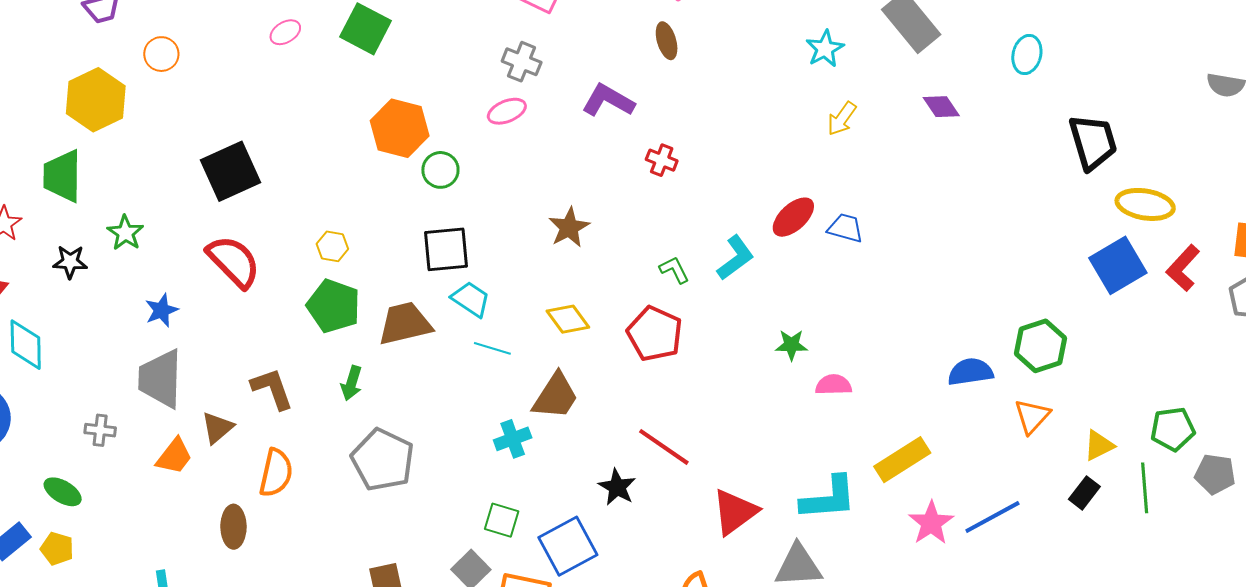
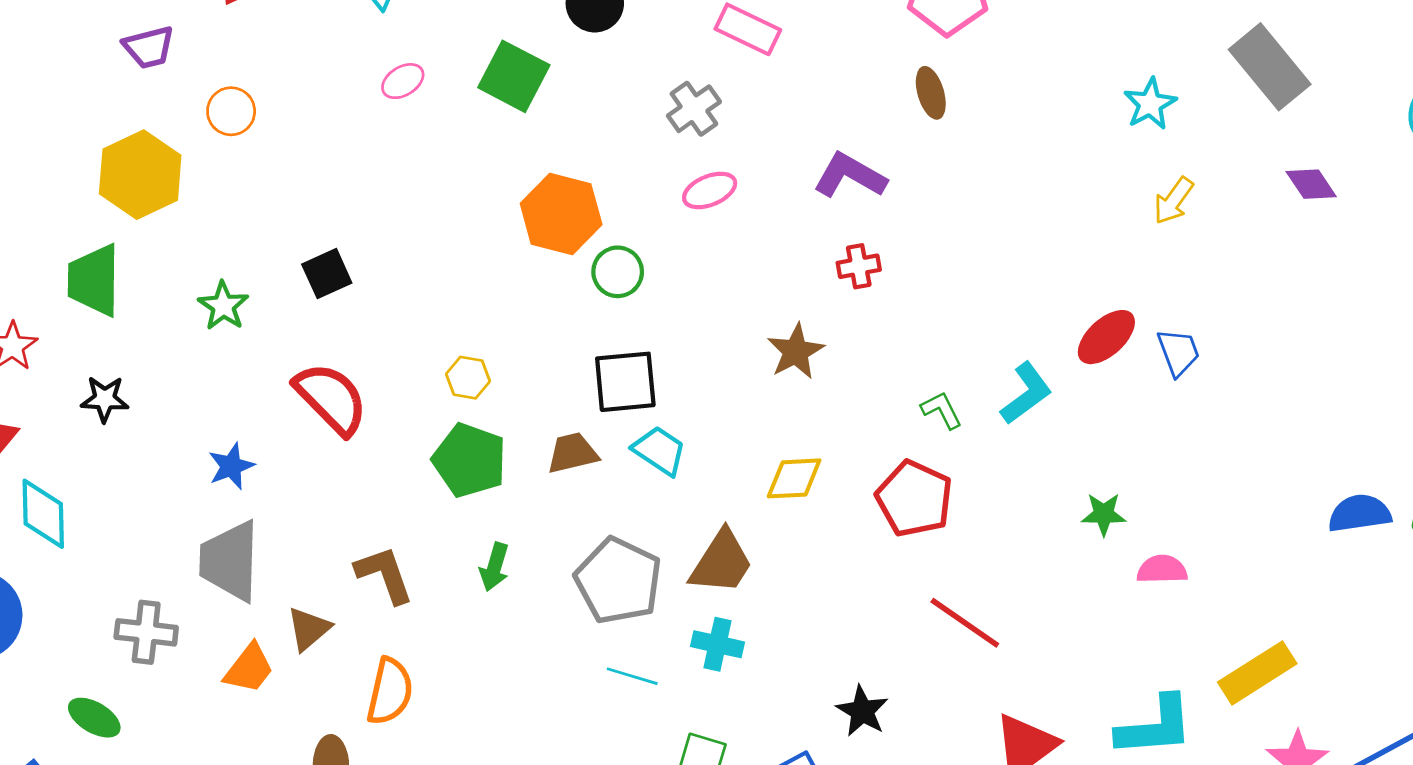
gray cross: (522, 62) -> (694, 109), moved, turned 33
red cross: (662, 160) -> (859, 266), moved, turned -32
black square: (230, 171) -> (327, 274), size x0.6
blue trapezoid: (845, 228) -> (1178, 352), turned 54
green star: (125, 233) -> (223, 306), moved
yellow diamond: (568, 319) -> (794, 478), turned -57
brown trapezoid: (405, 324) -> (573, 453), moved, size x0.7
cyan line: (492, 348) -> (632, 676), moved
blue semicircle: (970, 372) -> (1360, 513), moved
brown trapezoid: (556, 396) -> (721, 562), moved
gray cross: (100, 430) -> (146, 632), size x1.4
cyan cross: (513, 439) -> (717, 644), turned 33
red line: (664, 447) -> (965, 623), moved
gray pentagon: (383, 460) -> (618, 581), moved

